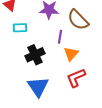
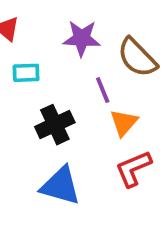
purple line: (60, 37) -> (103, 90), turned -32
blue triangle: (38, 87) -> (61, 186), turned -40

